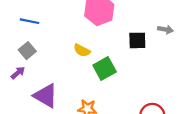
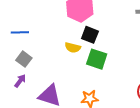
black square: (137, 40) -> (90, 35), moved, turned 36
green square: (105, 69) -> (97, 59), turned -30

